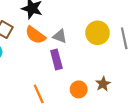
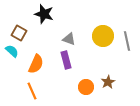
orange semicircle: (35, 35) -> (36, 64), moved, turned -102
orange line: (39, 94) -> (32, 91), moved

